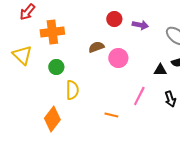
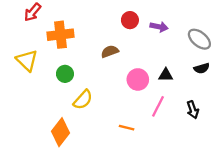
pink circle: (118, 58) -> (138, 79), moved
black triangle: (160, 70) -> (166, 75), moved
yellow semicircle: (72, 90) -> (83, 100), turned 42

